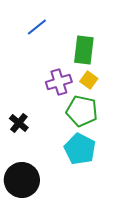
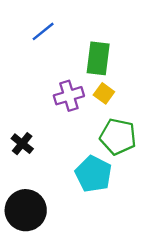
green pentagon: (82, 111) -> (118, 137), moved

